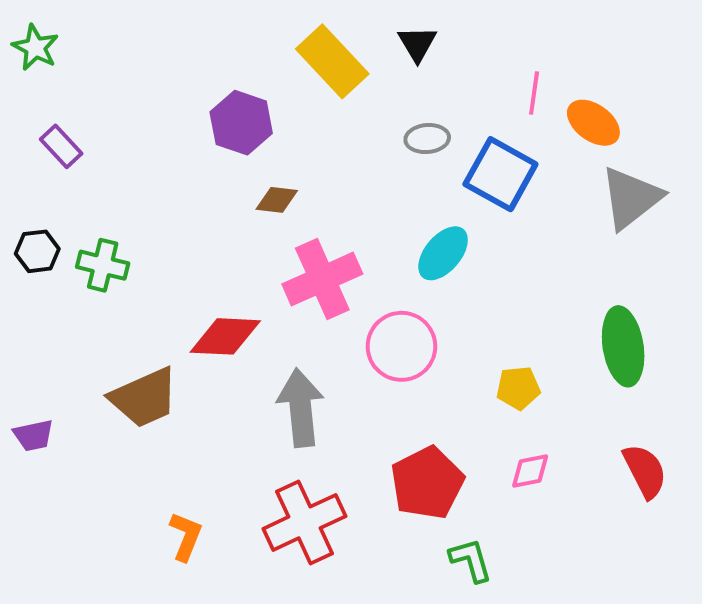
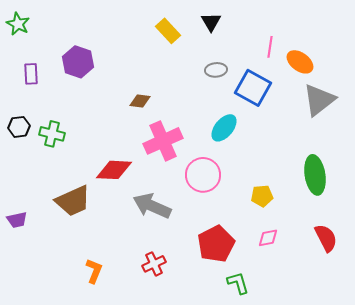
yellow rectangle: (332, 61) -> (168, 31), size x0.7
purple hexagon: (241, 123) -> (78, 62), moved
purple rectangle: (61, 146) -> (31, 74), turned 40
gray arrow: (301, 408) -> (152, 206), turned -60
red cross: (304, 522) -> (154, 264), size x0.6

